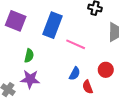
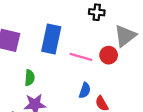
red circle: (106, 70) -> (109, 55), moved

